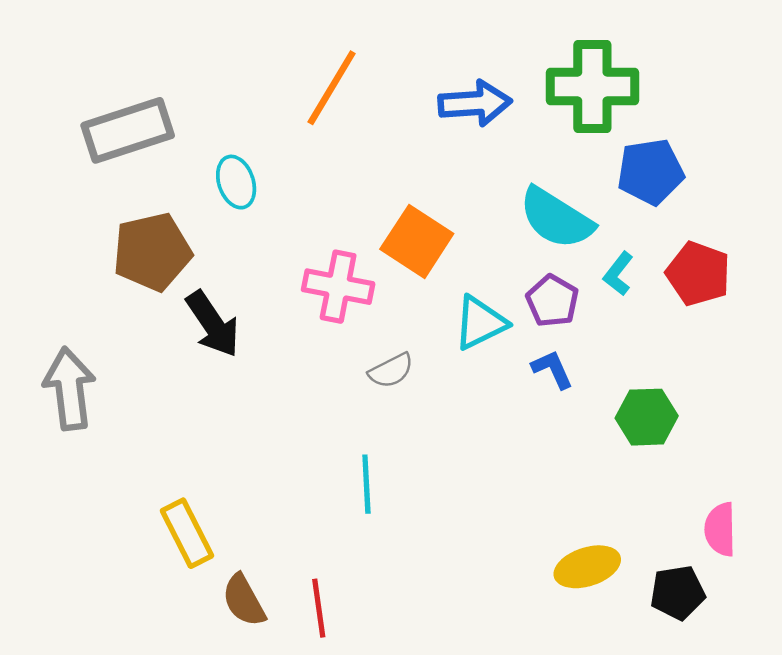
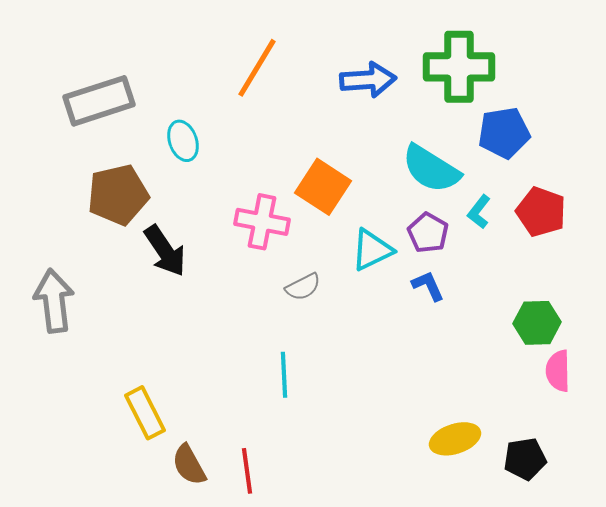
green hexagon: (647, 417) -> (537, 323), moved
pink semicircle: (720, 529) -> (558, 371), moved

